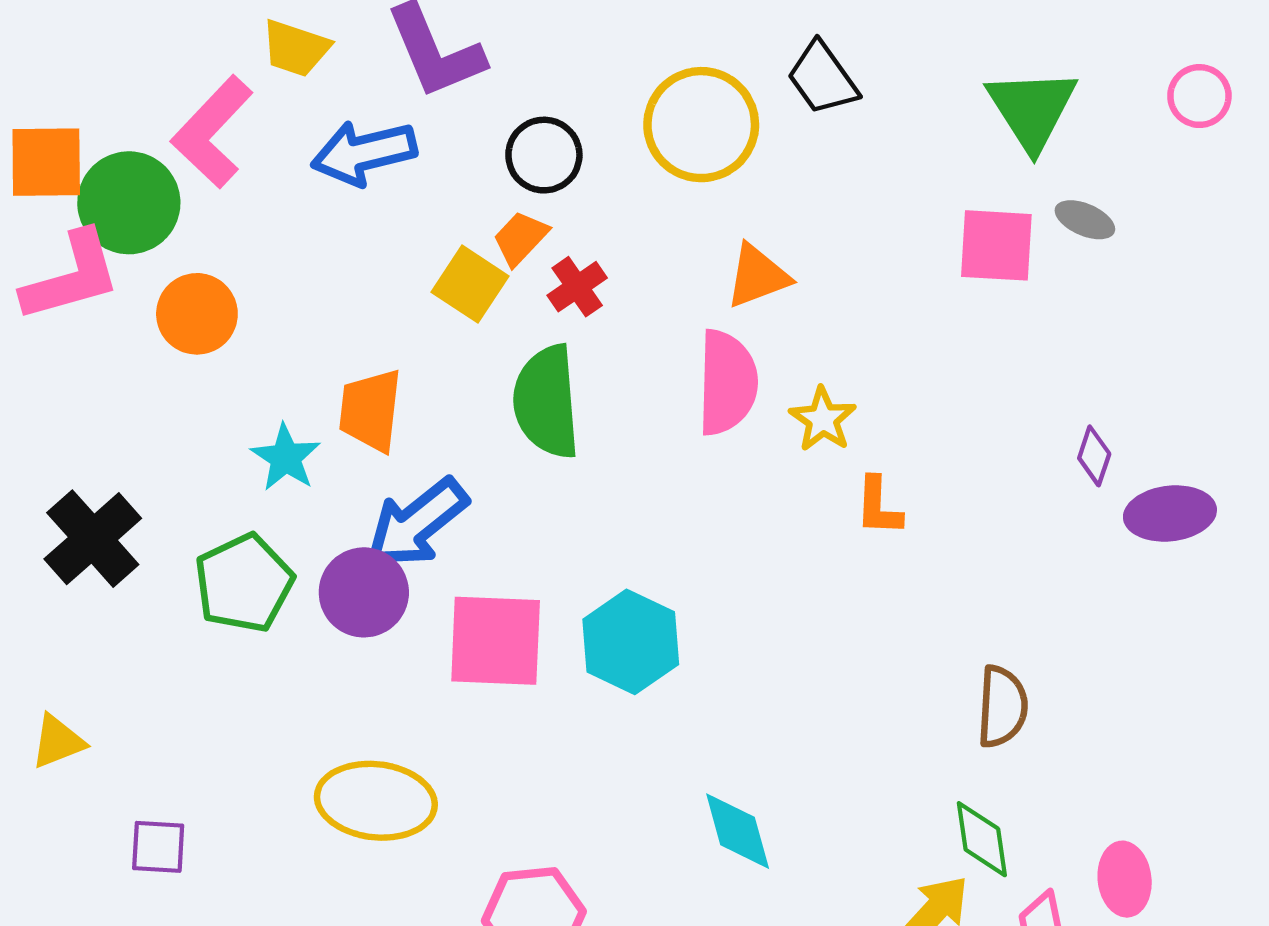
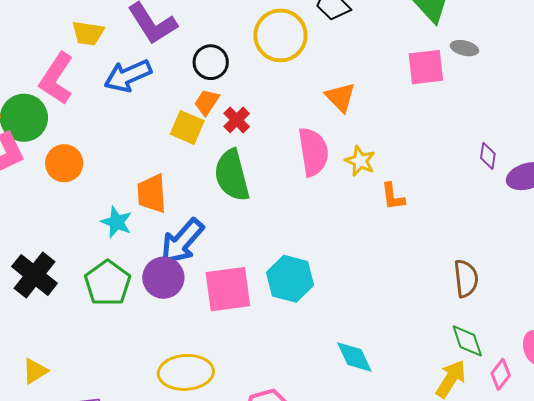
orange triangle: (758, 276) -> (340, 97), moved, turned -44

